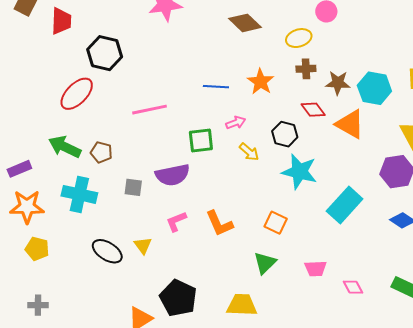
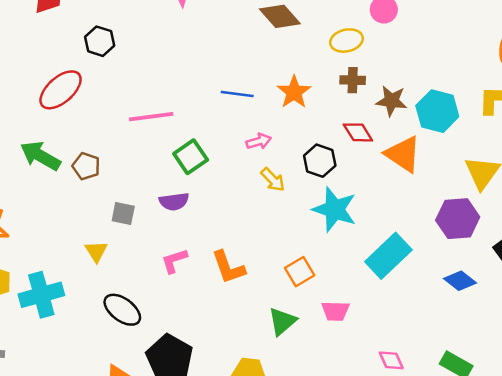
black hexagon: (105, 53) -> (100, 41), size x0.7
green square: (201, 140) -> (191, 157), moved, turned -32
purple semicircle: (173, 175) -> (174, 202), size x0.7
cyan cross: (79, 194) -> (41, 295), moved, turned -32
orange square: (276, 223) -> (300, 272), turned 30
yellow triangle: (143, 246) -> (96, 251), moved
black ellipse: (107, 251) -> (122, 310), moved
pink trapezoid: (316, 269) -> (335, 311), moved

